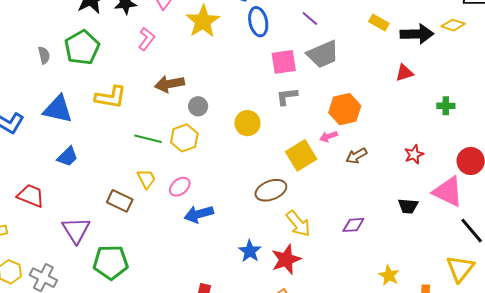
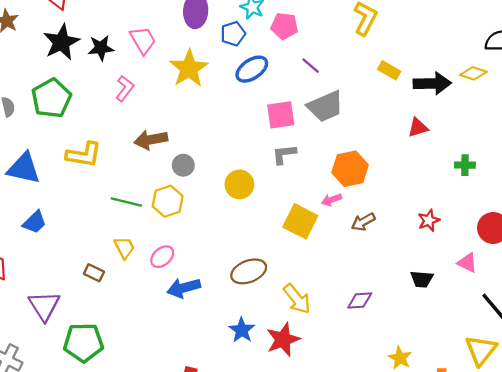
blue ellipse: (258, 22) -> (252, 69), turned 68
yellow square: (301, 155) -> (300, 221), turned -32
brown ellipse: (271, 190) -> (249, 271), moved
pink triangle: (448, 192) -> (467, 263), size x0.6
brown rectangle: (120, 201) -> (94, 273), size x0.7

